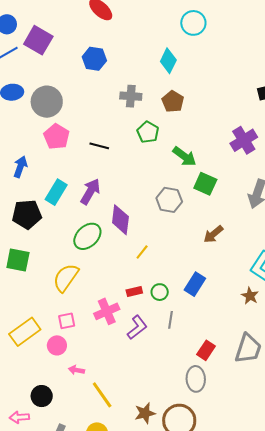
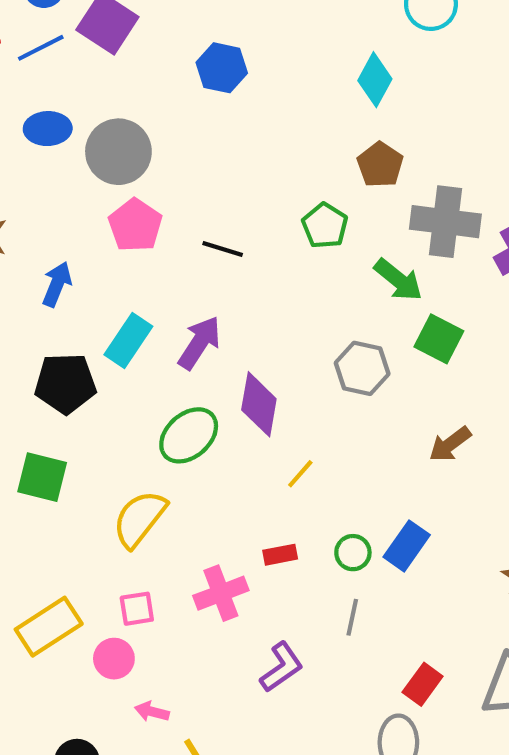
gray cross: (131, 96) -> (445, 222), moved, size x1.5
green circle: (160, 292) -> (353, 553), moved
purple L-shape: (137, 327) -> (281, 667), moved

